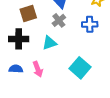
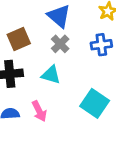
cyan triangle: (49, 43) -> (51, 75), turned 42

